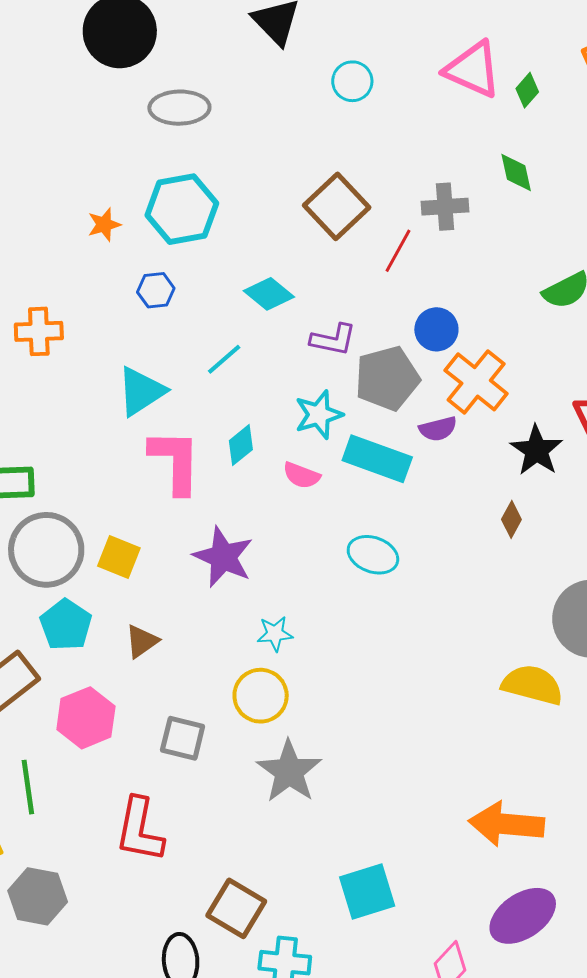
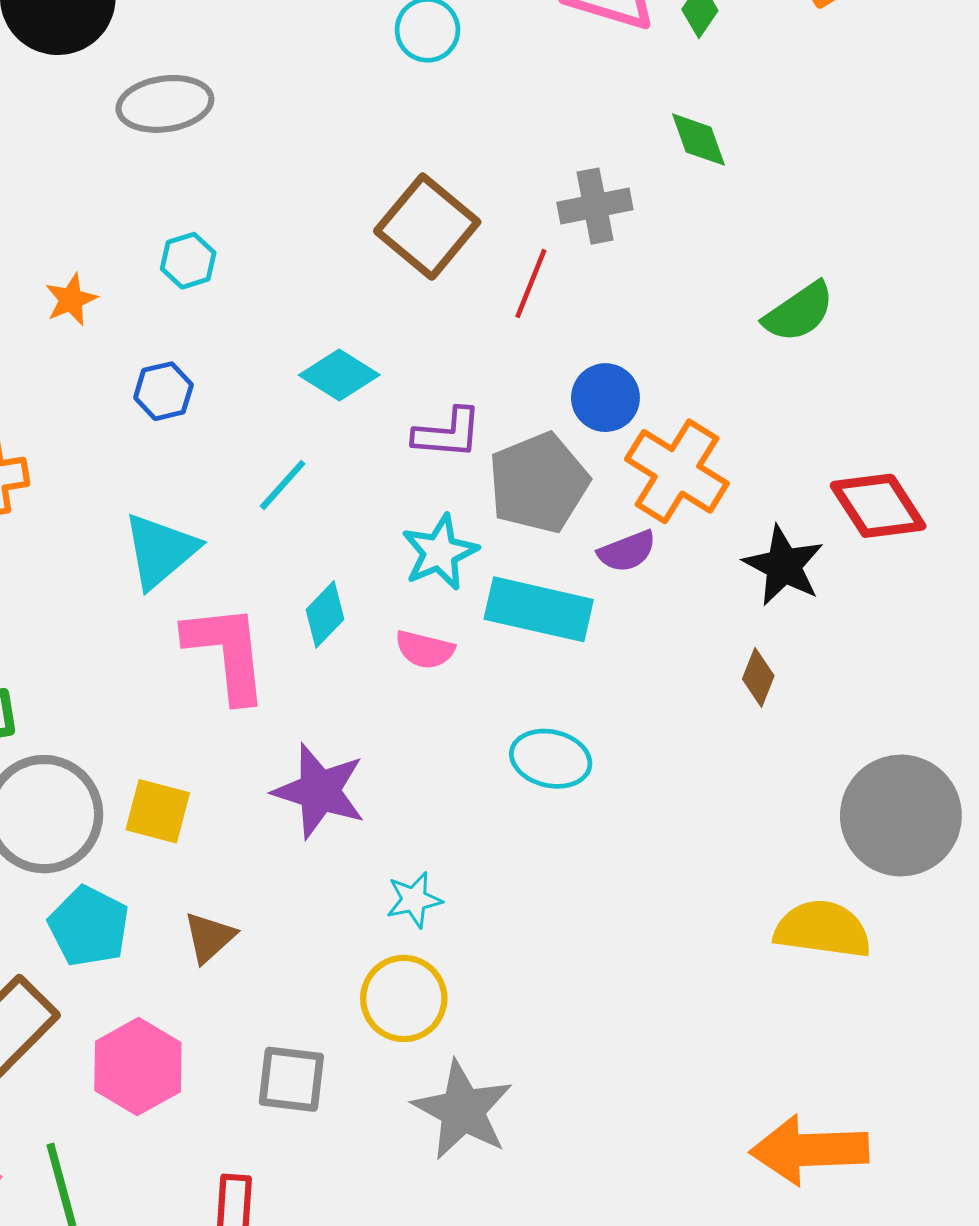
cyan hexagon: (182, 209) -> (188, 261), size x0.5

